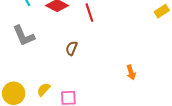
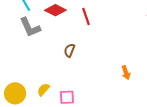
gray L-shape: (24, 36) -> (30, 27), moved

